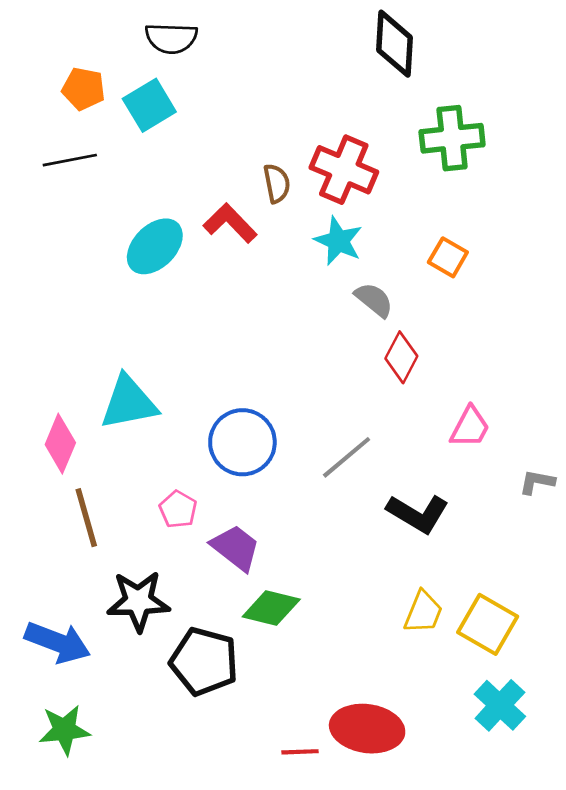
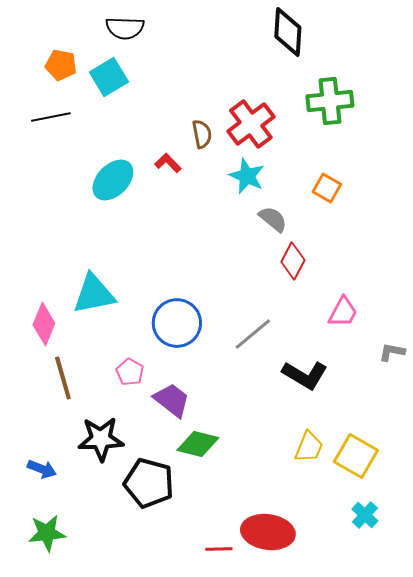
red cross: (344, 170) -> (251, 124), turned 30
red L-shape: (230, 223) -> (168, 163), size x0.7
blue arrow: (58, 642) -> (42, 469), size x0.6
cyan cross: (500, 705) -> (365, 515), size x0.7

